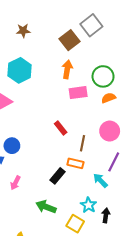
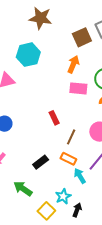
brown star: (23, 31) -> (41, 18), size x1.6
orange rectangle: (75, 163) -> (68, 159), moved

